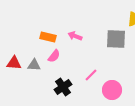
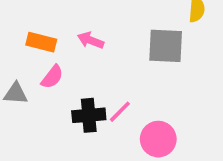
black cross: (63, 87) -> (89, 115), moved, turned 30

